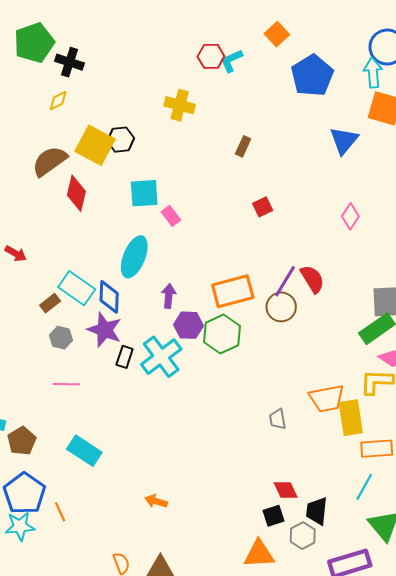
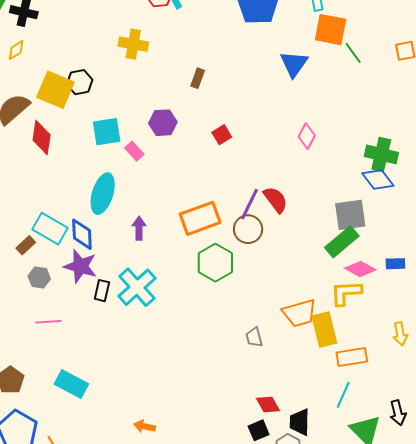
purple hexagon: (188, 325) -> (163, 123), moved
green hexagon: (222, 334) -> (215, 263), moved

